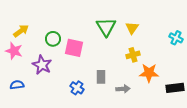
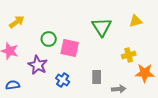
yellow triangle: (132, 28) -> (136, 21), moved, turned 40
yellow arrow: (21, 31) -> (17, 22), moved
blue cross: (77, 88) -> (63, 80), moved

